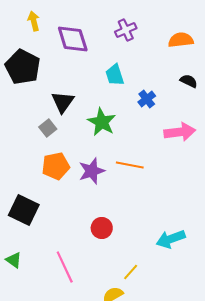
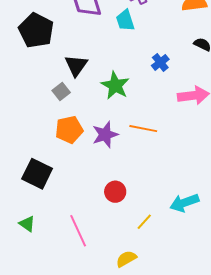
cyan trapezoid: (115, 75) -> (125, 20), moved
yellow line: (131, 272) -> (144, 222), moved

